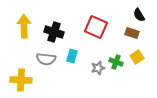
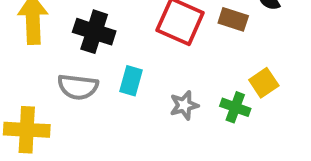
brown rectangle: (132, 33) -> (233, 19), moved
green cross: (116, 62) -> (235, 107), moved

